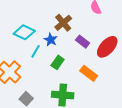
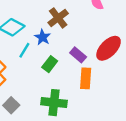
purple rectangle: (83, 42) -> (78, 55), moved
orange rectangle: (89, 73) -> (86, 78), turned 54

